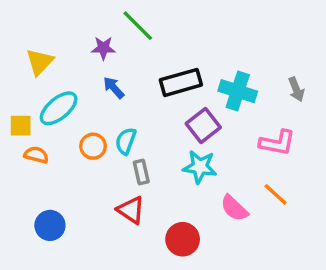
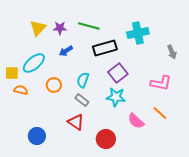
green line: (138, 26) -> (89, 26), moved, turned -30
yellow triangle: (40, 62) -> (38, 28), moved
blue arrow: (114, 88) -> (66, 51), turned -80
cyan cross: (238, 91) -> (138, 33), moved, turned -30
cyan semicircle: (126, 141) -> (83, 80), moved
gray rectangle: (141, 172) -> (82, 100), turned -40
blue circle: (50, 225) -> (37, 136), moved

